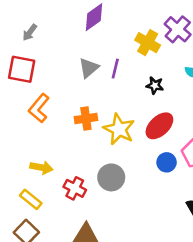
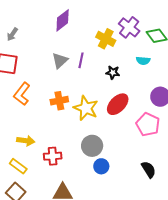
blue circle: (167, 162) -> (101, 166), moved
gray circle: (111, 177) -> (92, 146), moved
red cross: (75, 188) -> (53, 156), turned -30

